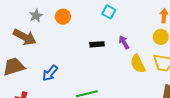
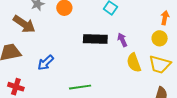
black rectangle: (97, 44) -> (95, 39), size x1.6

